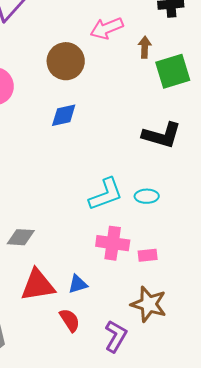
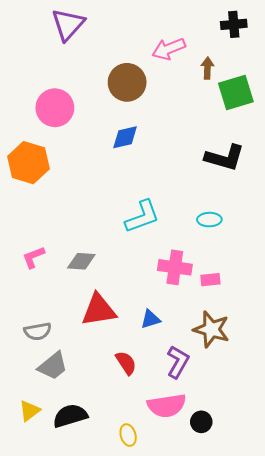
cyan L-shape: (106, 194) -> (142, 217), moved
blue triangle: (78, 284) -> (150, 319), moved
red semicircle: (70, 320) -> (126, 363), moved

